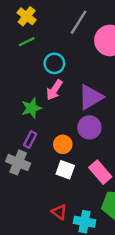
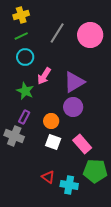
yellow cross: (27, 16) -> (21, 15), turned 35
gray line: (79, 22) -> (57, 33), moved
cyan circle: (54, 63) -> (25, 57), moved
green star: (31, 108) -> (25, 91), turned -30

